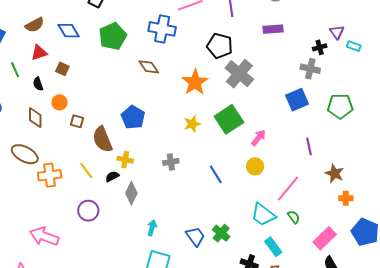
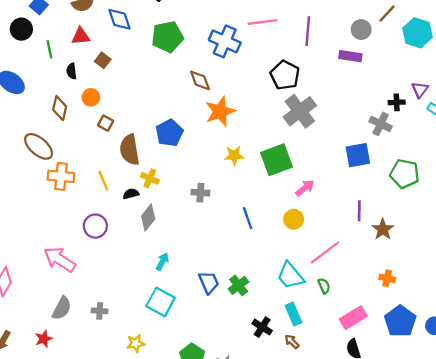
purple rectangle: (273, 29) -> (350, 56), moved
orange star: (195, 82) -> (220, 111), moved
brown star: (335, 173) -> (383, 229), moved
pink arrow: (44, 236) -> (60, 259), moved

